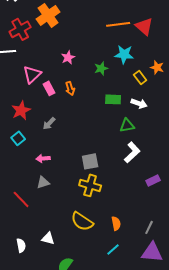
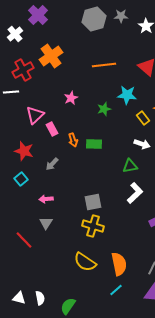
orange line: (118, 24) -> (104, 65), moved
orange arrow: (70, 88) -> (73, 140), moved
green rectangle: (113, 99) -> (94, 144), moved
red star: (21, 110) -> (24, 151), turned -30
gray triangle: (43, 182) -> (46, 223), turned -40
orange semicircle: (116, 223) -> (119, 264), size x1.6
white triangle: (48, 238) -> (19, 298), moved
white semicircle: (21, 245) -> (40, 298), moved

